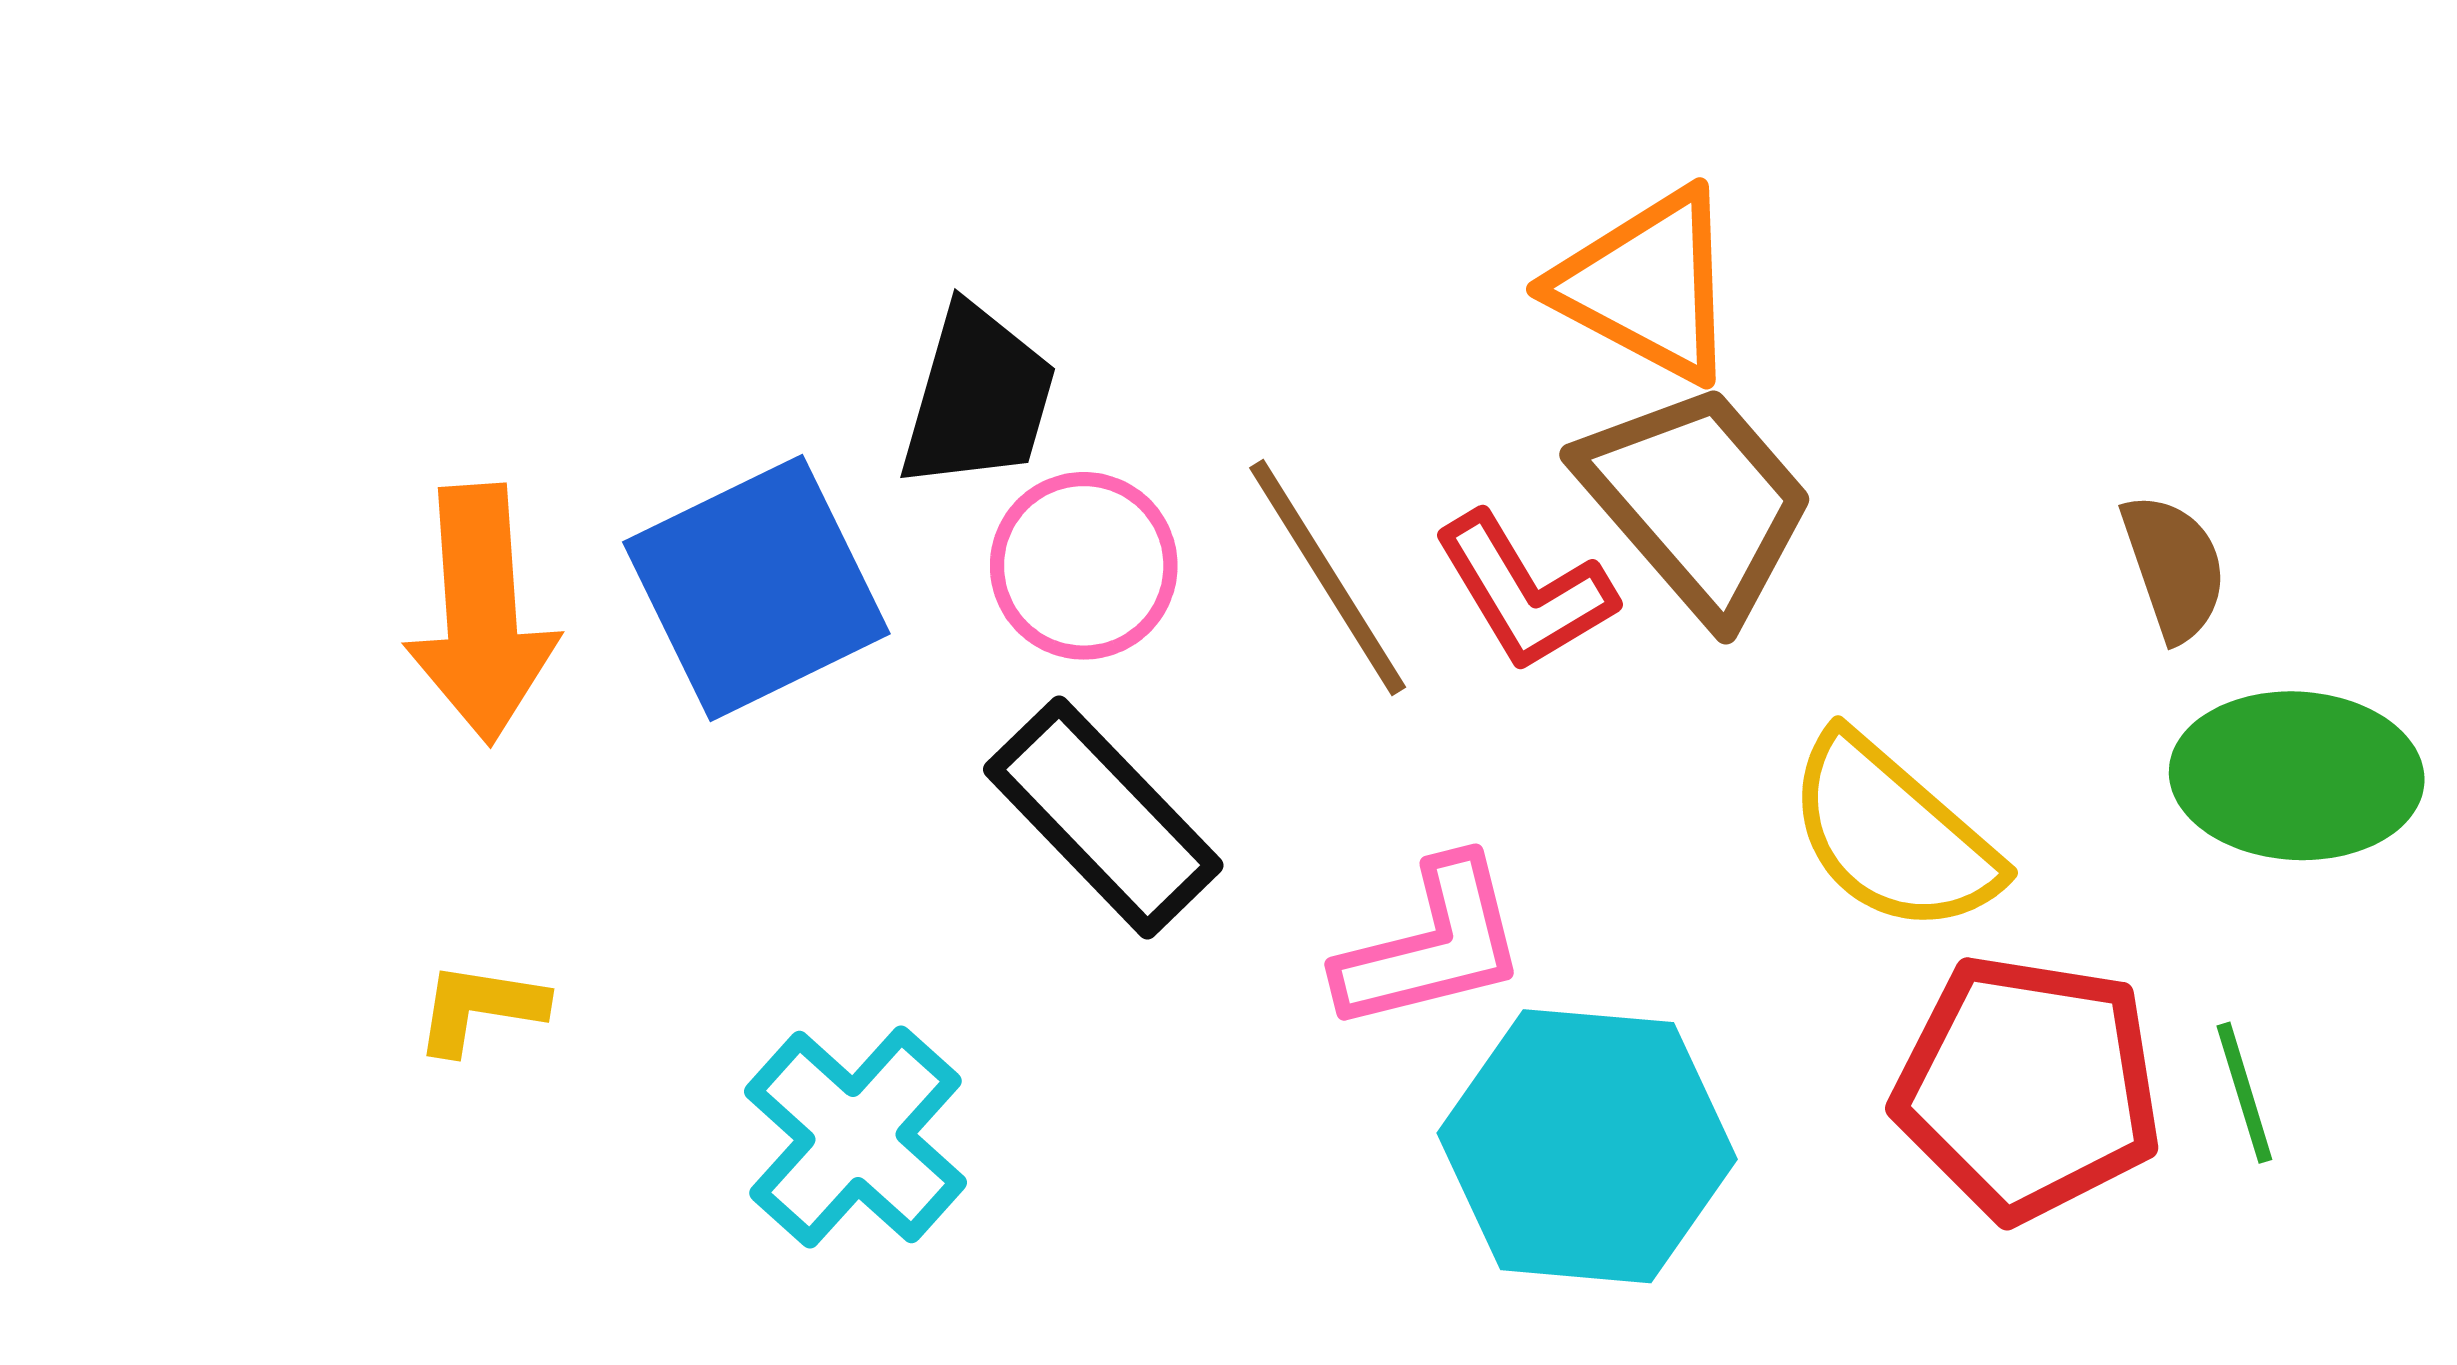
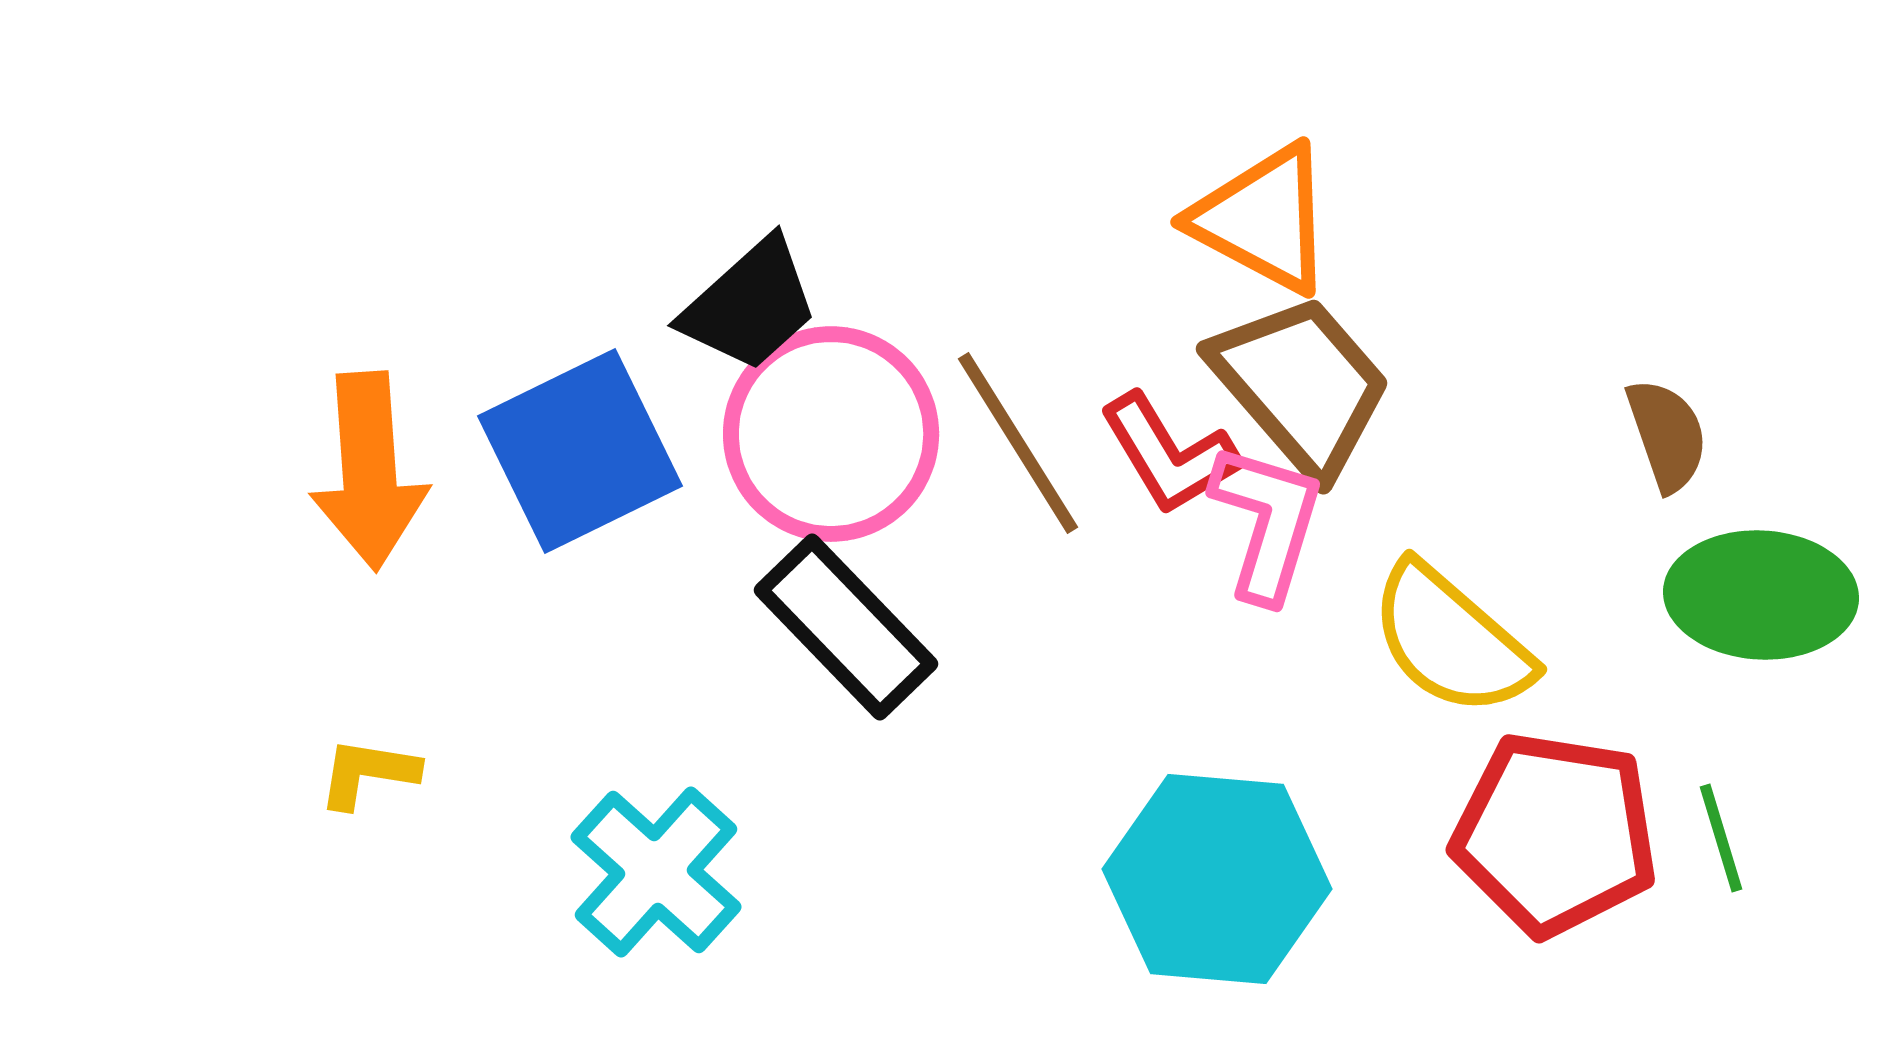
black trapezoid: (978, 398) -> (750, 305), turned 32
pink circle: (1084, 566) -> (831, 434), size x1.5
pink L-shape: (1432, 945) -> (1267, 522), moved, turned -59

